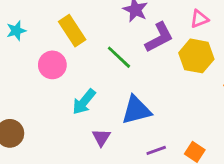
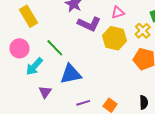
purple L-shape: (159, 37) -> (89, 24), turned 50
green line: (119, 57) -> (55, 48), moved
pink circle: (52, 65) -> (19, 48), moved

